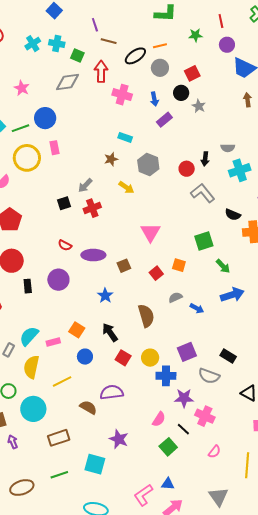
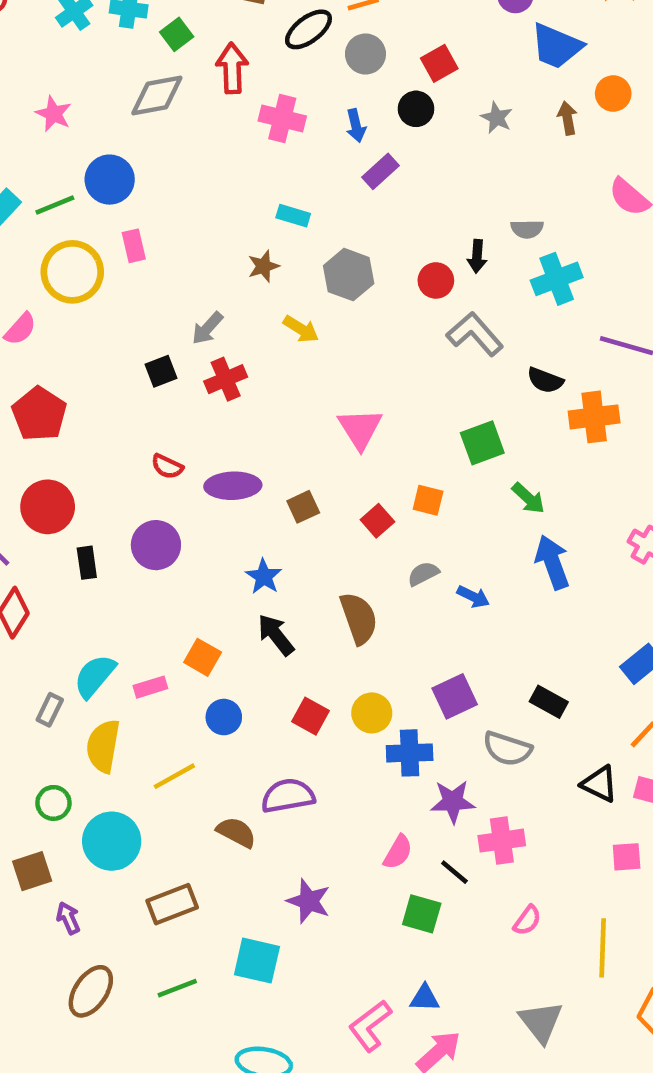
green square: (77, 56) -> (177, 34), turned 32
gray star: (199, 106) -> (497, 118), moved
blue arrow: (232, 295) -> (552, 562), turned -90
black arrow: (110, 332) -> (276, 635), moved
pink cross: (205, 416) -> (502, 841), turned -30
green square: (168, 447) -> (422, 914), turned -30
brown ellipse: (22, 488) -> (91, 991), moved, turned -35

